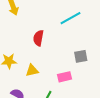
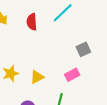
red semicircle: (38, 38) -> (32, 22), moved

